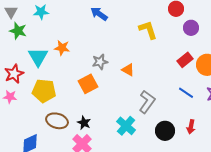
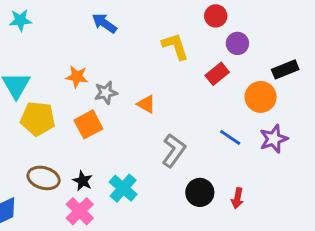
orange star: (62, 48) -> (77, 77), moved
red rectangle: (185, 60) -> (217, 74), moved
yellow pentagon: (44, 91) -> (38, 119), moved
cyan cross: (126, 126) -> (123, 188), moved
red arrow: (191, 127) -> (237, 198), moved

